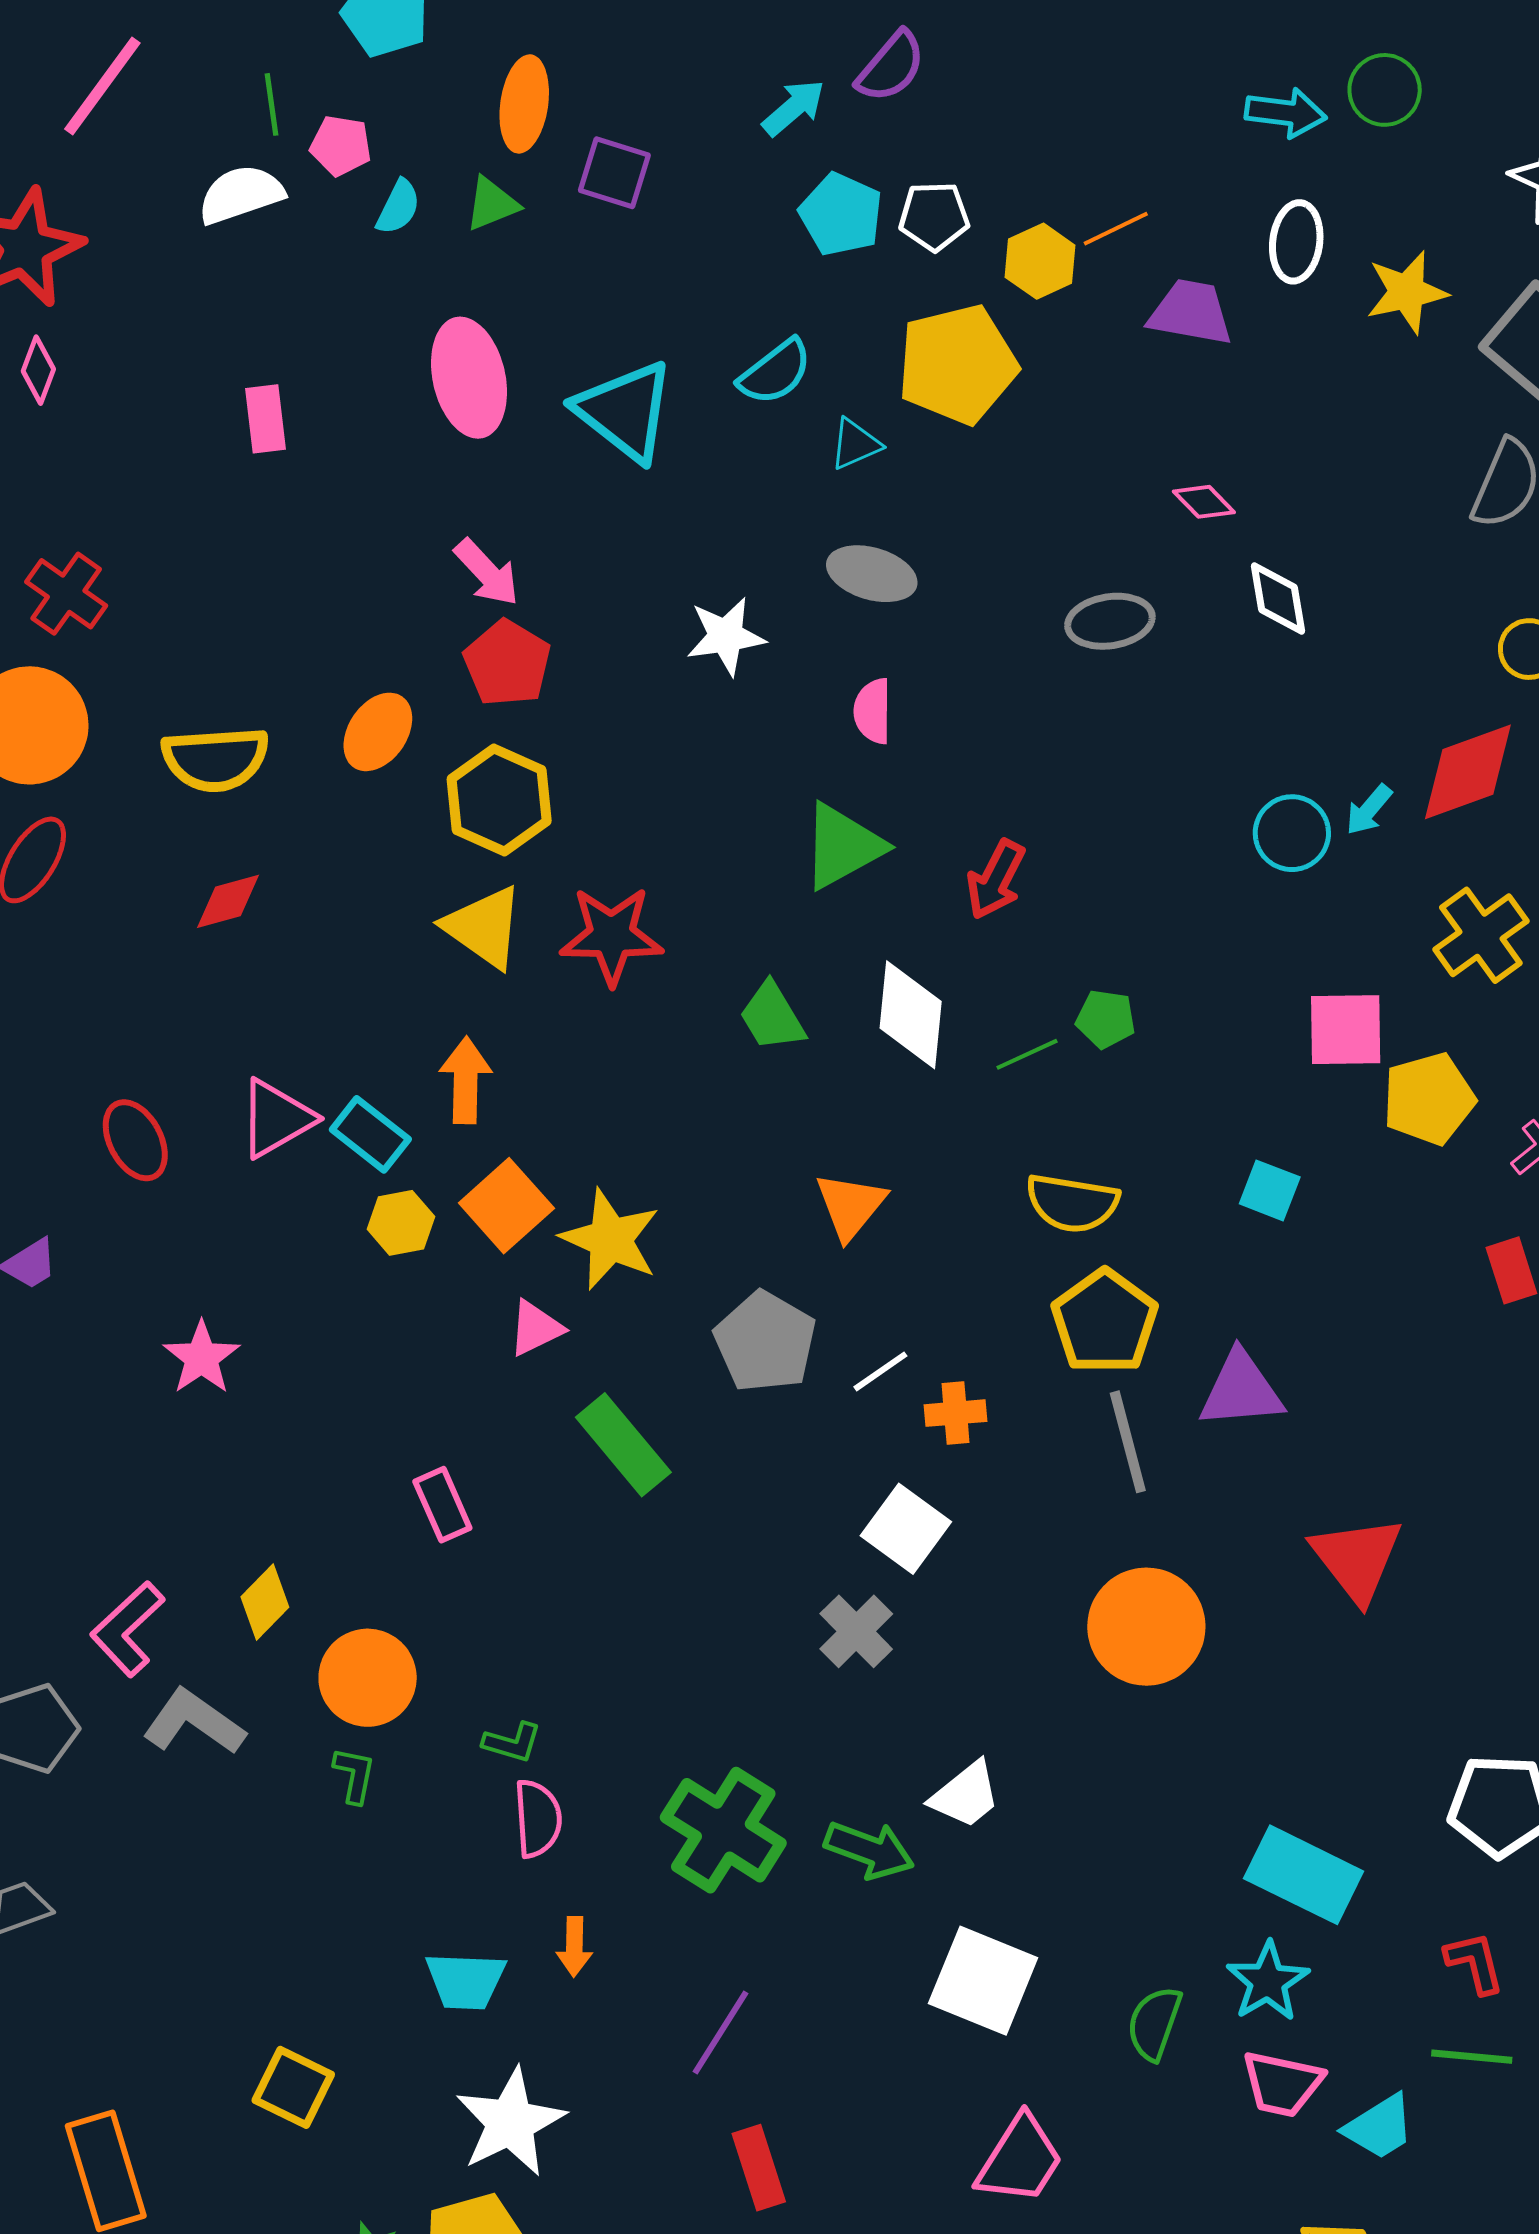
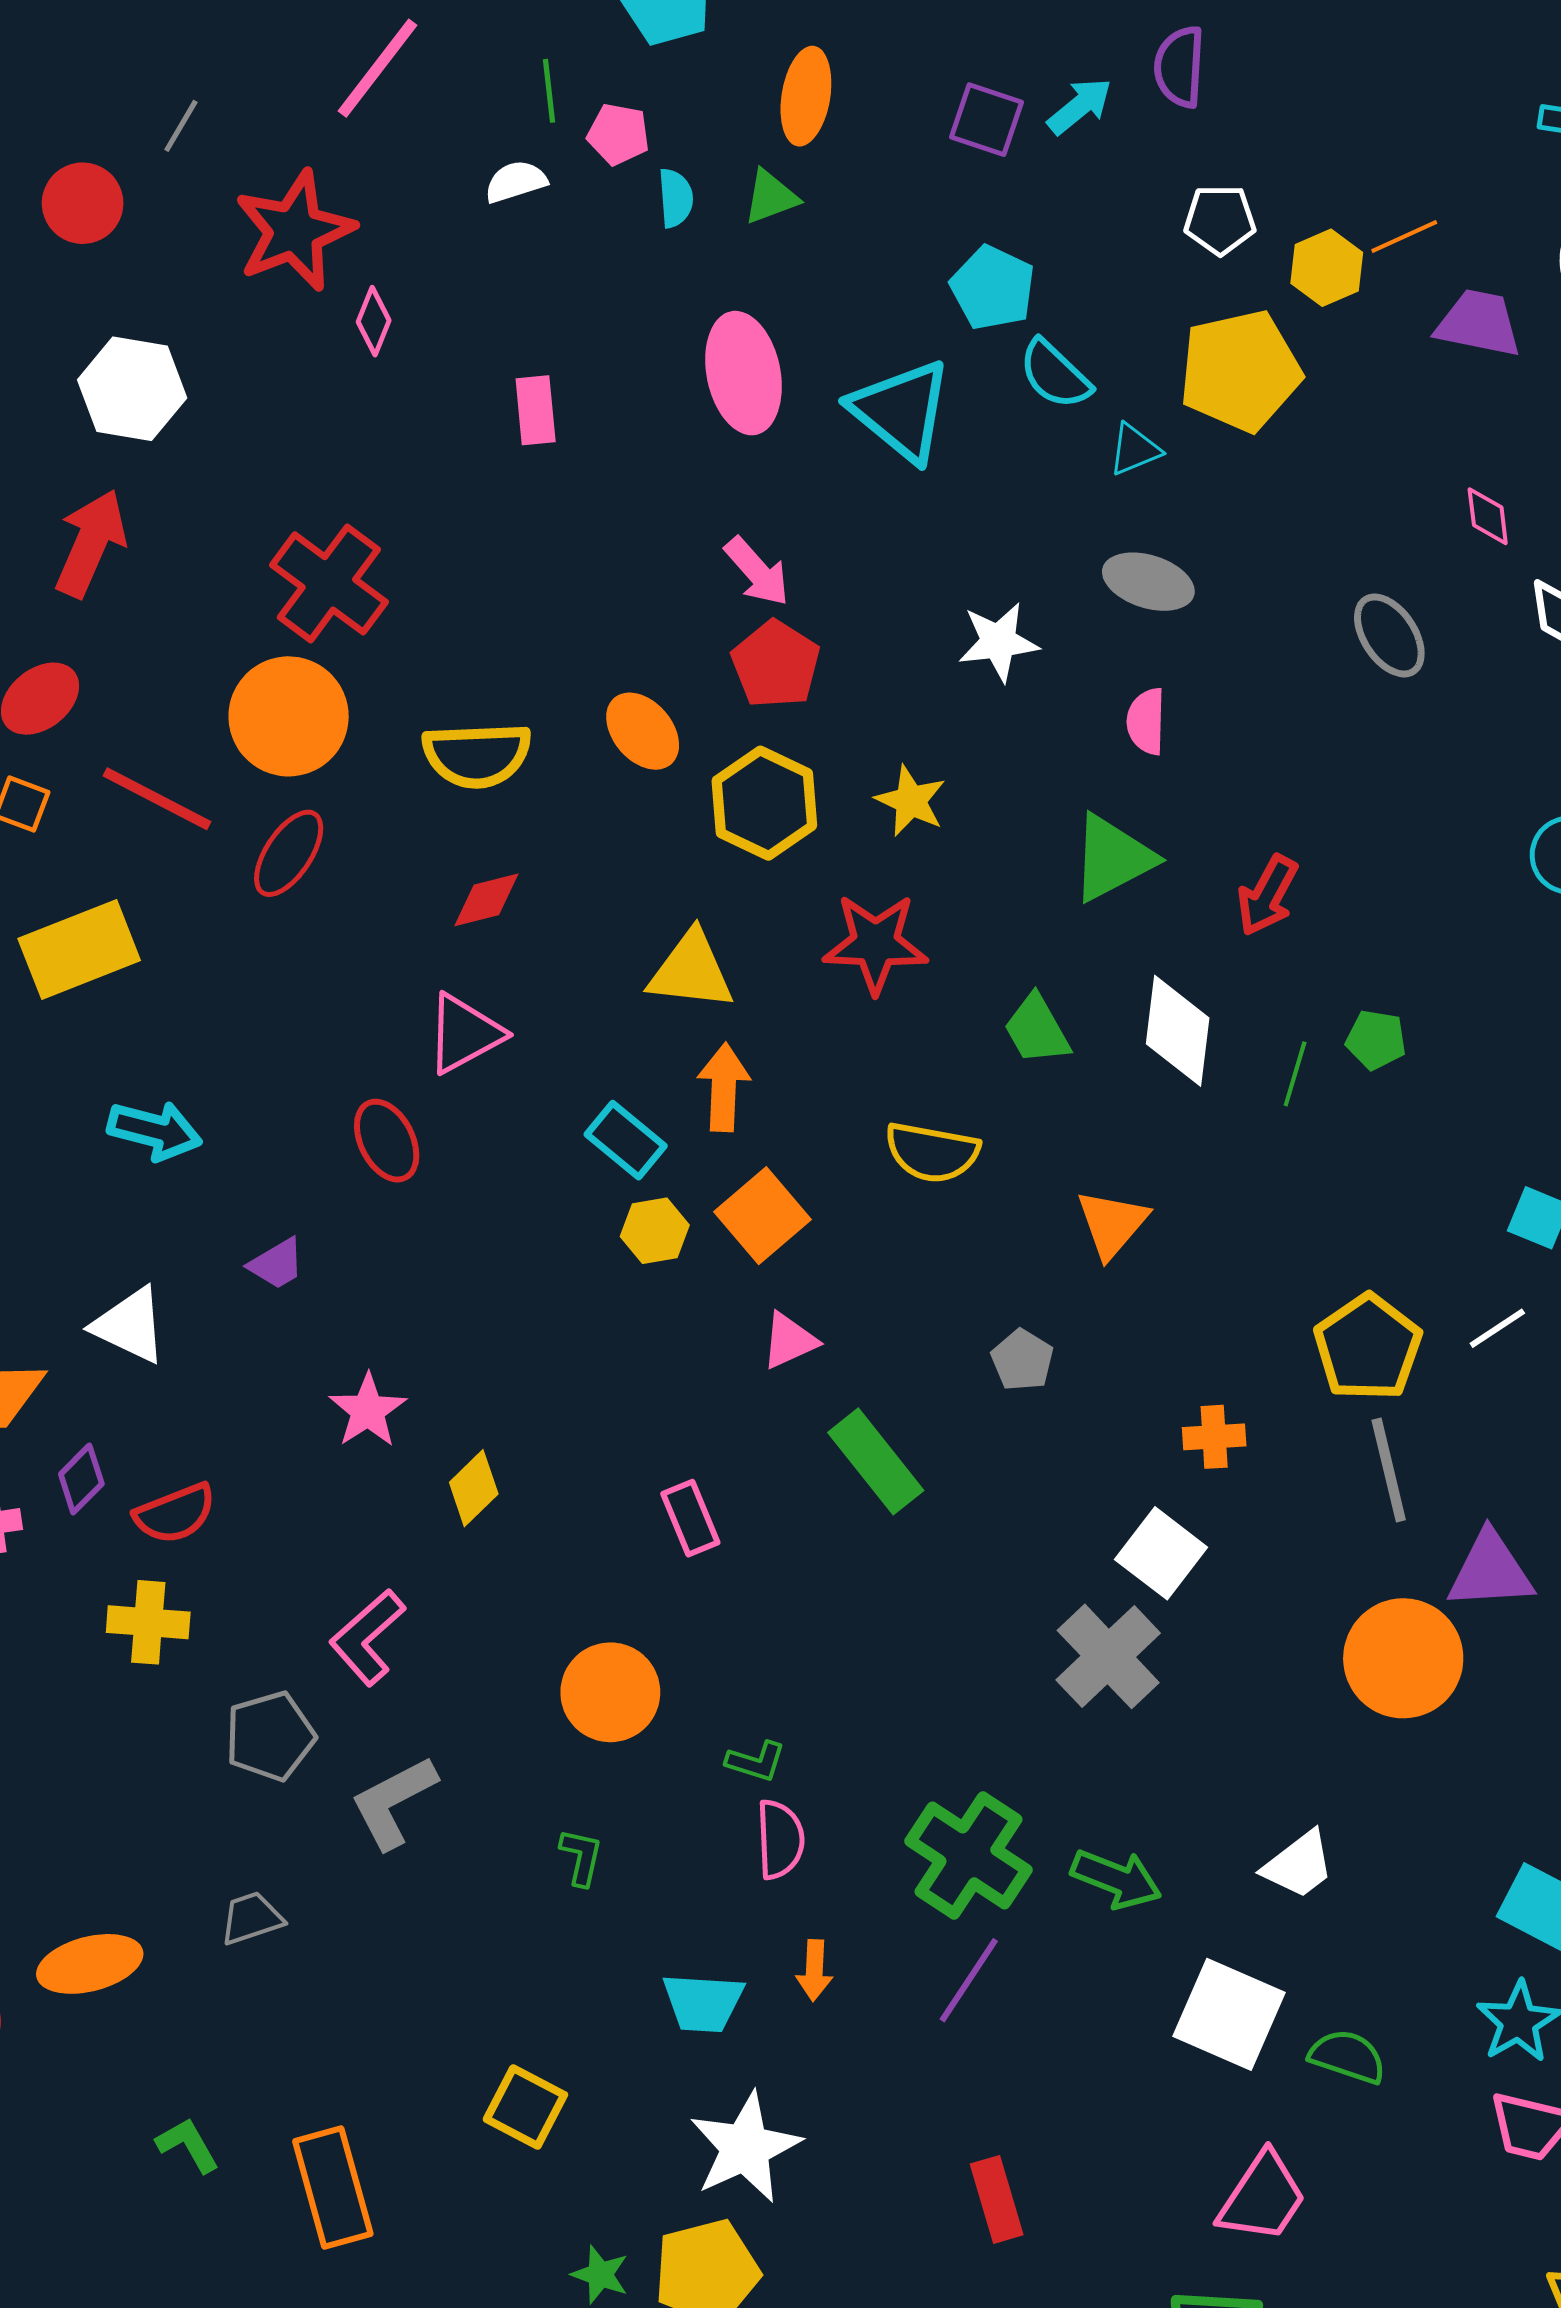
purple semicircle: (891, 67) -> (1180, 67), turned 142
purple square: (614, 173) -> (986, 120), moved
white semicircle: (241, 194) -> (516, 182), size x0.7
cyan semicircle: (398, 207) -> (676, 198), turned -32
cyan pentagon: (841, 214) -> (993, 288), moved
pink diamond: (38, 370) -> (374, 321), moved
cyan semicircle: (775, 372) -> (1055, 374), turned 80
pink diamond: (1204, 502) -> (1488, 516), turned 36
red cross: (66, 594) -> (329, 583), size x1.4
gray ellipse: (1110, 621) -> (1389, 635), turned 64
orange ellipse: (378, 732) -> (643, 731), turned -76
yellow triangle: (484, 927) -> (691, 971), moved, turned -30
green line: (1027, 1054) -> (1295, 1074), turned -50
pink triangle: (276, 1119) -> (464, 1034), moved
yellow semicircle: (1072, 1203) -> (932, 1152), moved
yellow star: (610, 1239) -> (911, 801), moved, size x0.7
gray pentagon: (765, 1342) -> (1022, 1360), size x0.6
pink star: (202, 1358) -> (368, 1410), moved
white line: (880, 1371) -> (1497, 1328), moved
purple triangle: (1241, 1390) -> (1490, 1571), moved
yellow diamond: (265, 1602) -> (474, 1488), moved
gray cross: (856, 1631) -> (1108, 1656), size x1.4
gray L-shape: (194, 1722) -> (393, 1802), moved, turned -64
green L-shape: (354, 1775) -> (581, 1857), moved
white trapezoid: (966, 1795) -> (1299, 1865), moved
green semicircle: (1154, 2023) -> (1348, 2056), moved, turned 88
purple line: (720, 2033) -> (969, 1980), moved

